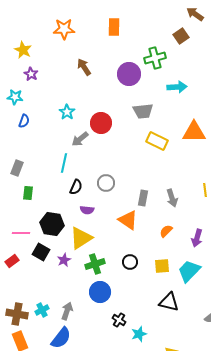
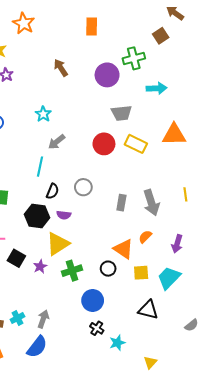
orange star: (64, 29) -> (24, 23), moved, turned 30
red circle: (101, 123) -> (104, 144), moved
gray arrow: (172, 198) -> (151, 203), size x1.4
orange triangle: (128, 220) -> (124, 249), moved
black hexagon: (52, 224) -> (37, 216), moved
blue circle: (100, 292) -> (93, 300), moved

